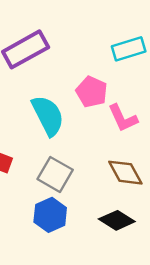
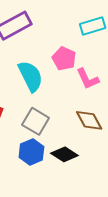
black diamond: (117, 220) -> (64, 154), moved

